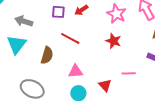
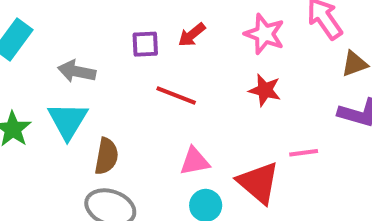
brown semicircle: (47, 55) -> (106, 156), moved
red triangle: (105, 85) -> (258, 183), size x1.6

